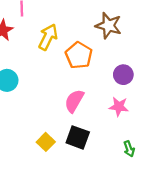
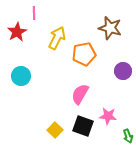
orange pentagon: (79, 55) -> (84, 54), turned 30
pink star: (119, 107) -> (108, 116), moved

